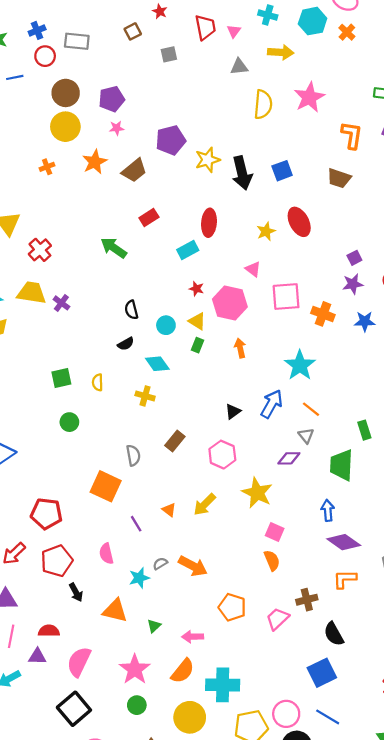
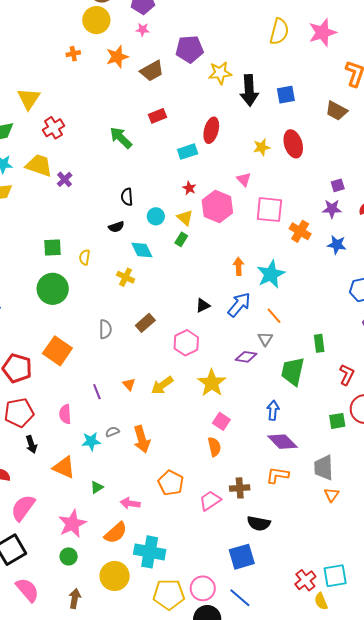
orange arrow: (240, 348) -> (239, 266), moved
green circle: (69, 422) -> (53, 289), size x1.8
orange square: (106, 486) -> (57, 351), moved
orange arrow: (193, 566) -> (142, 439), turned 36
black semicircle: (334, 634) -> (259, 523), turned -60

